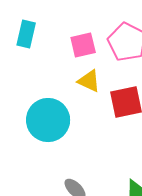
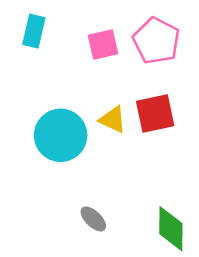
yellow triangle: (89, 81) -> (113, 120), moved

